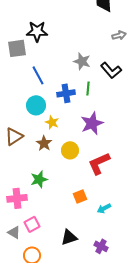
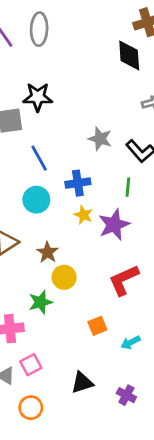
green line: (88, 88) -> (128, 187), moved
yellow star: (52, 122) -> (83, 215), moved
yellow circle: (70, 150) -> (64, 277), moved

